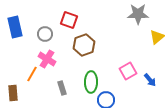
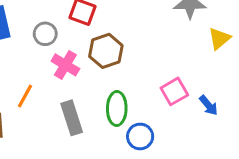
pink cross: (47, 59) -> (65, 65), moved
gray rectangle: (62, 88) -> (72, 118), size x1.5

